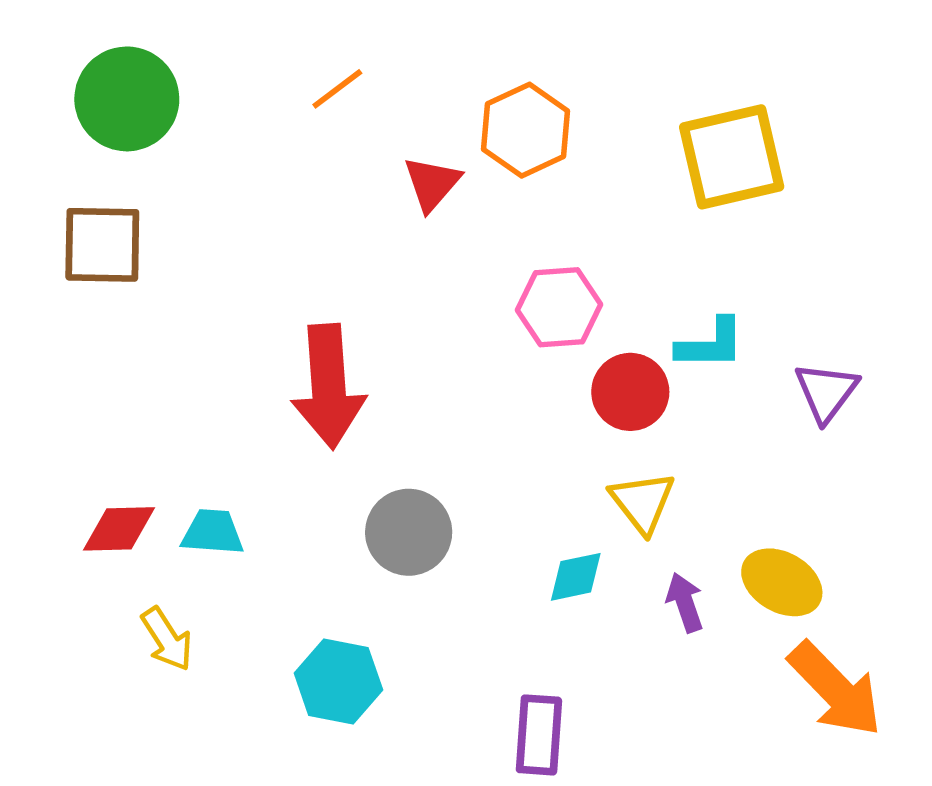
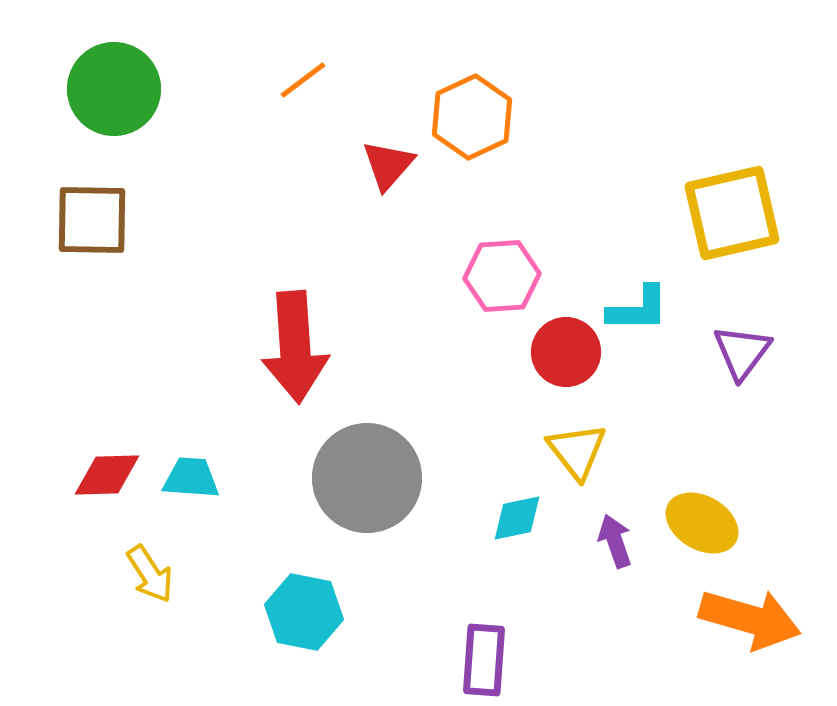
yellow square: (732, 157) -> (732, 213), moved
gray circle: (409, 532) -> (367, 478), size x1.4
orange arrow: (835, 689) -> (750, 619), turned -30

